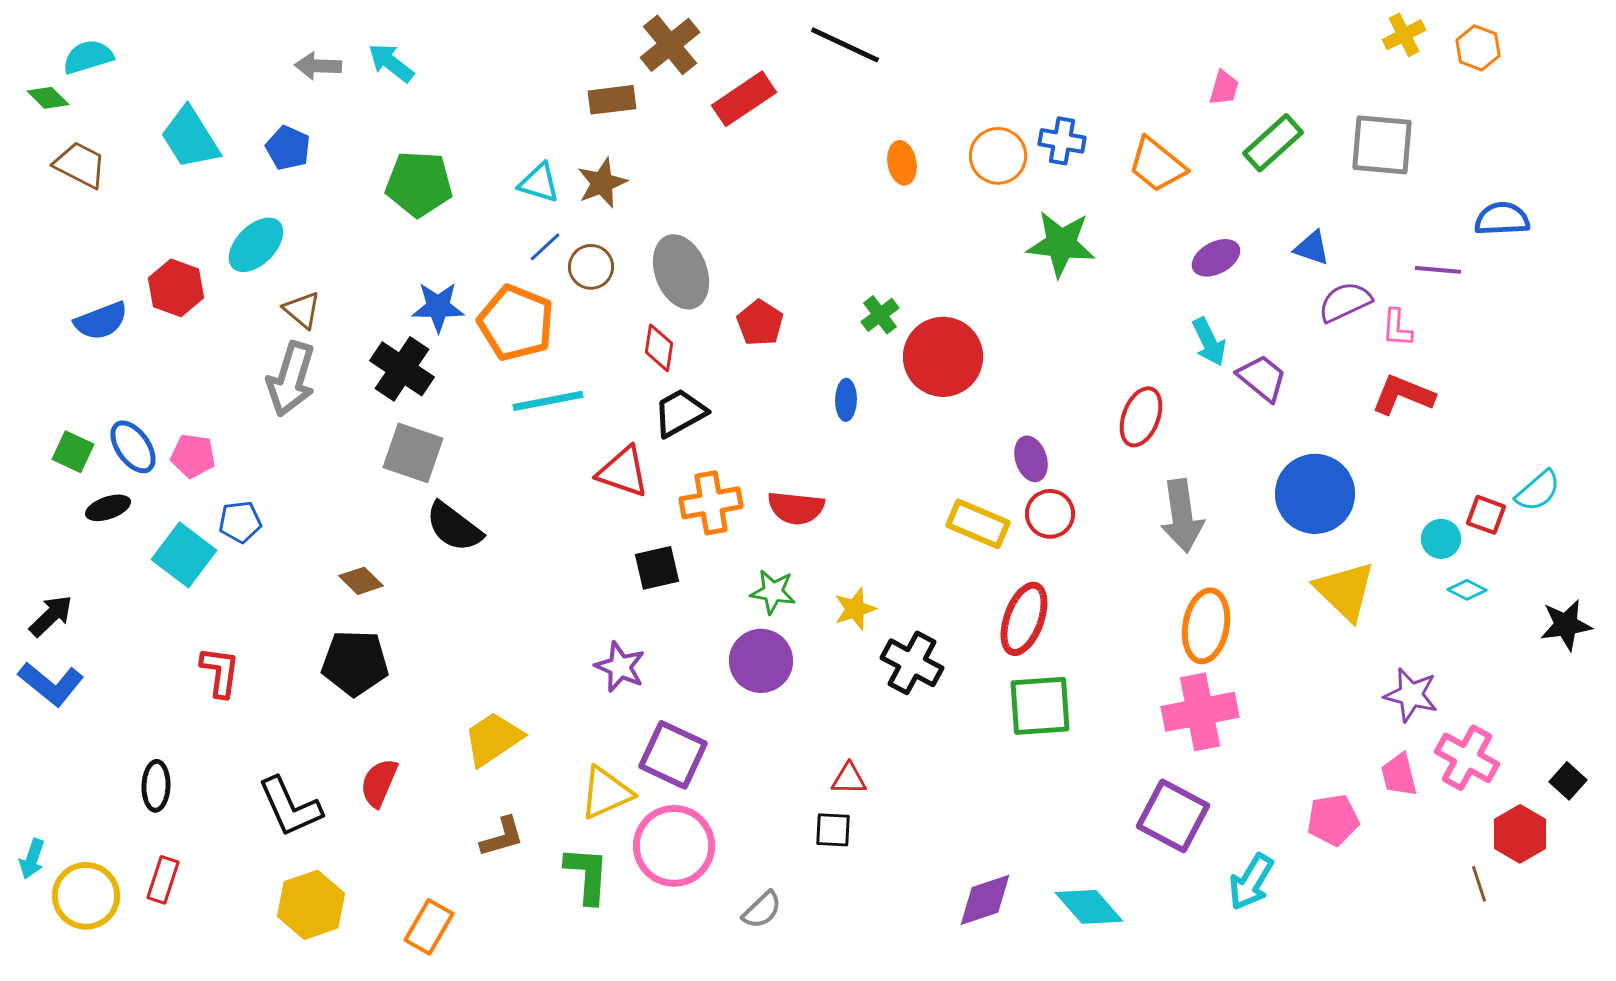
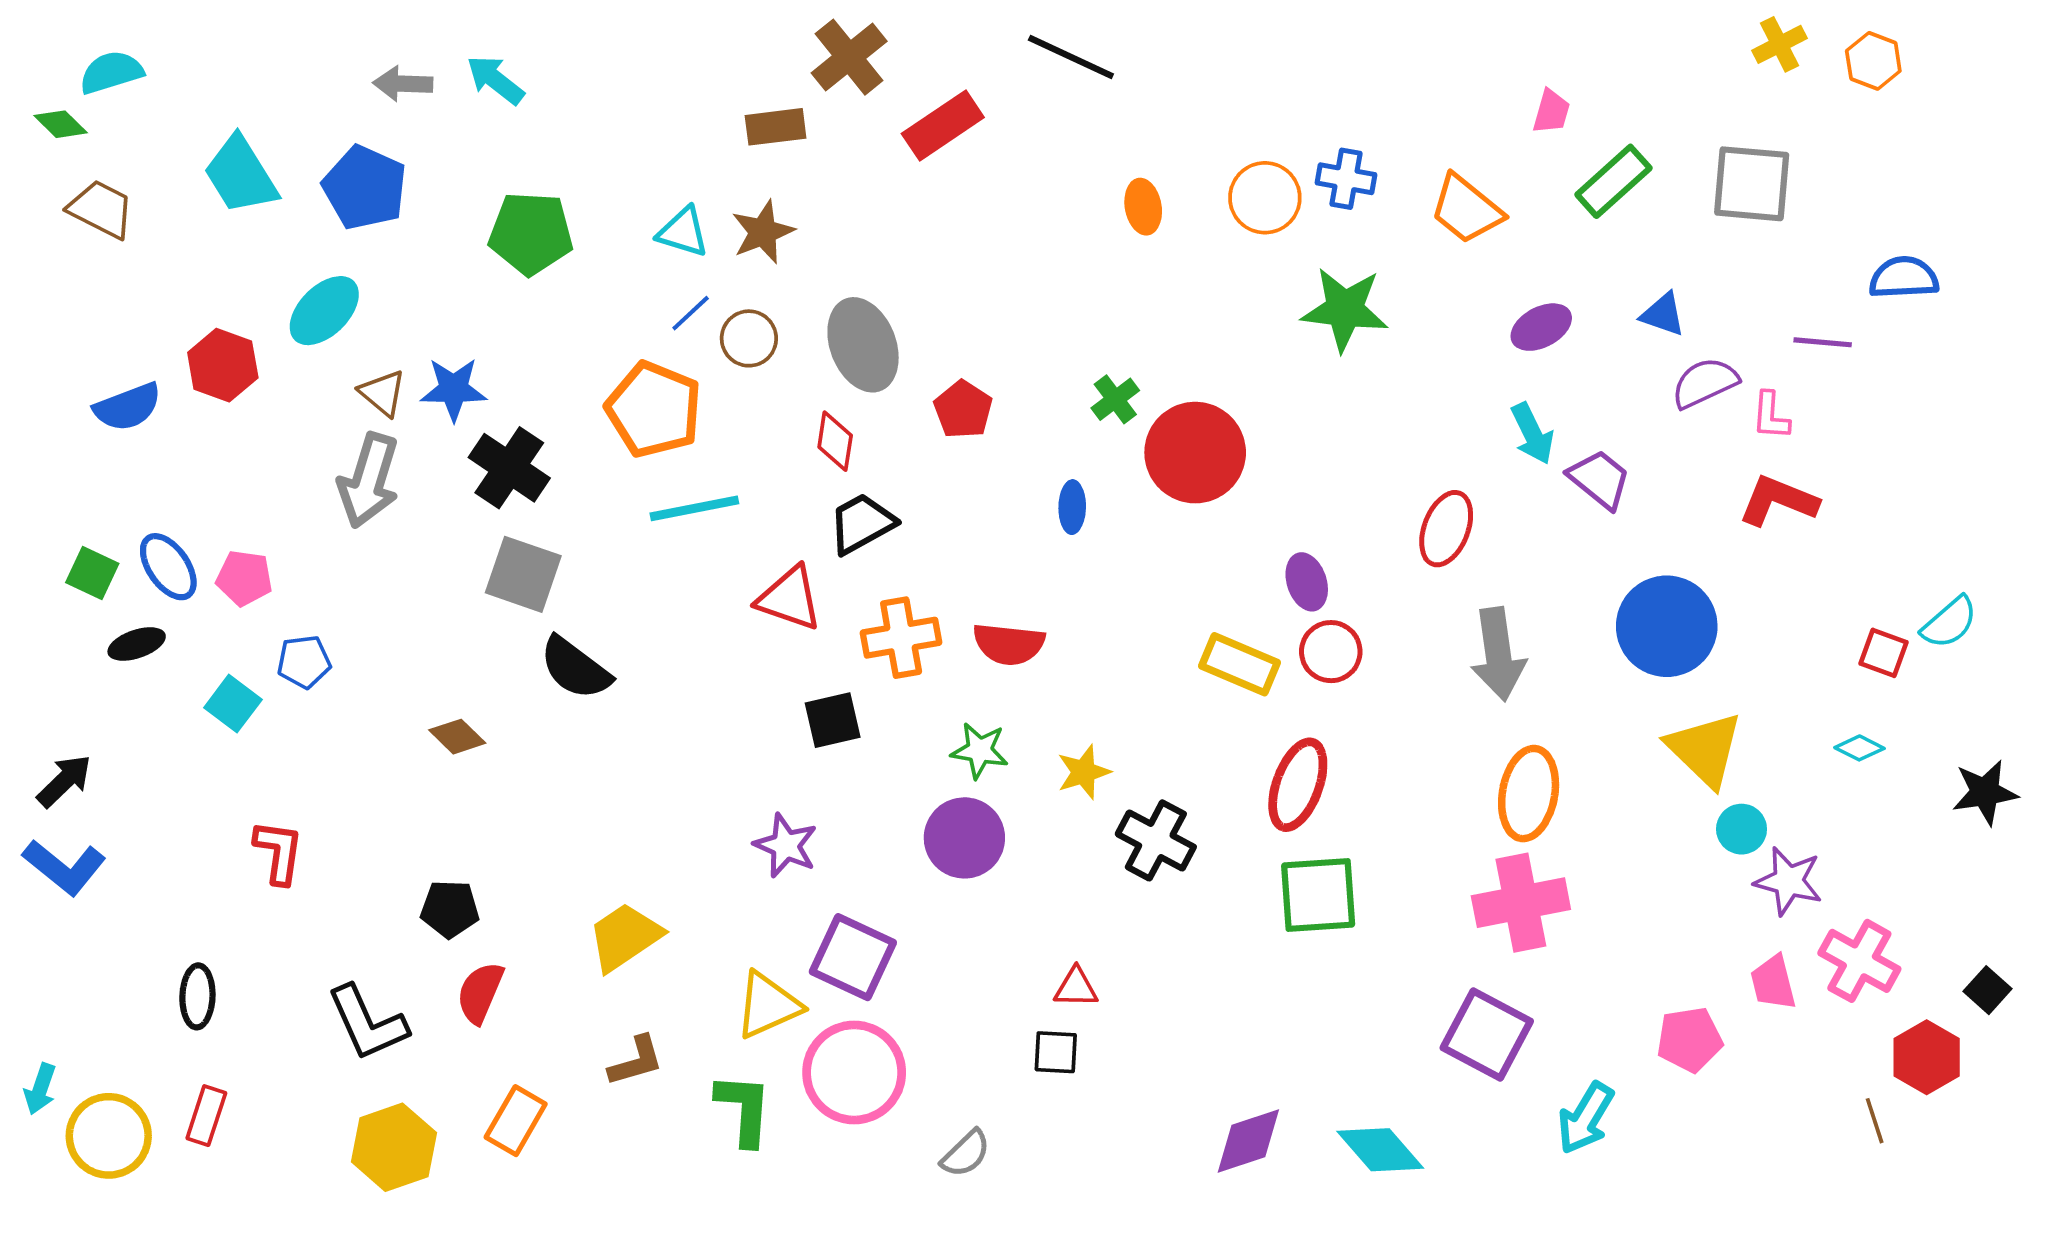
blue pentagon: (288, 148) -> (365, 188), size x1.5
blue star: (438, 307) -> (454, 389), moved
cyan circle: (1441, 539) -> (1742, 829), moved
cyan square: (184, 555) -> (233, 704), size x0.7
black pentagon: (355, 663) -> (450, 909), moved, size x0.7
orange rectangle: (429, 927) -> (516, 1121), moved

